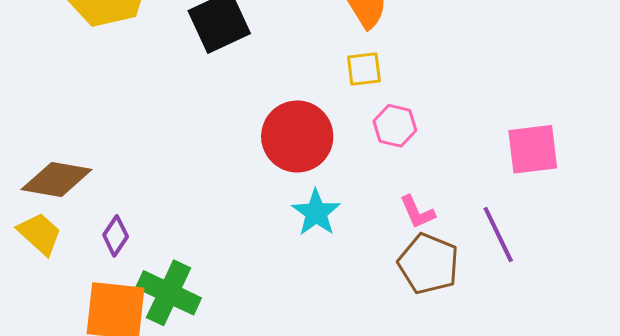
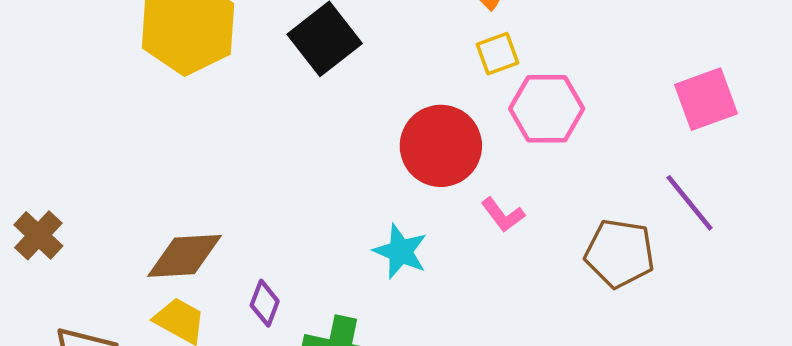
pink hexagon: (395, 126) -> (547, 109), size x1.5
pink L-shape: (417, 212) -> (503, 215), moved
cyan star: (316, 213) -> (400, 251), moved

